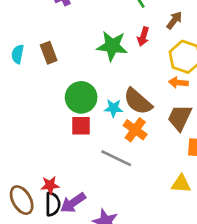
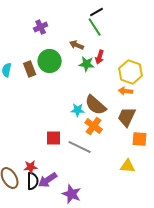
brown arrow: (174, 20) -> (77, 45), moved, turned -104
green star: (112, 46) -> (87, 64), moved, size x0.7
green circle: (81, 97) -> (50, 61), moved
red square: (81, 126) -> (54, 138), moved

